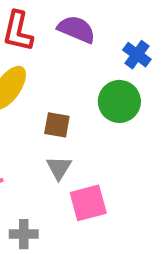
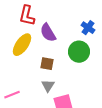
purple semicircle: (76, 29) -> (48, 33), moved, turned -144

